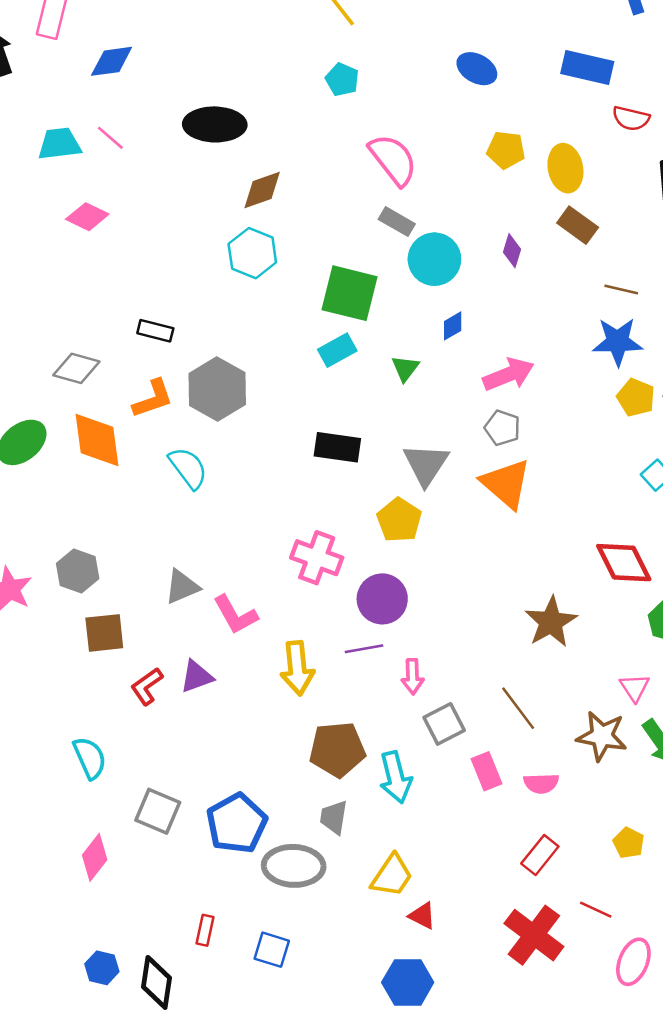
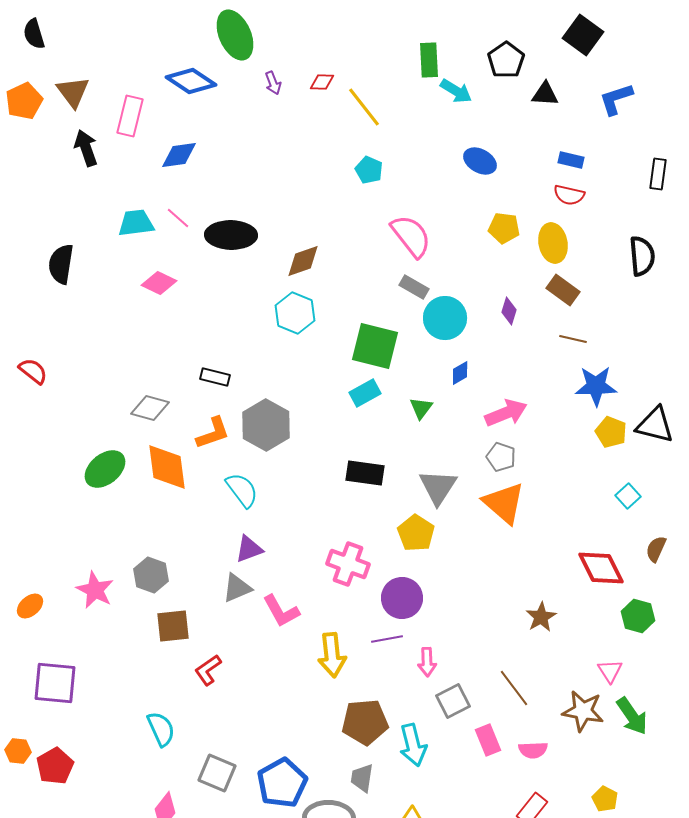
blue rectangle: (587, 67) -> (571, 160), size x0.6
red semicircle: (631, 118) -> (569, 195), moved
black ellipse: (215, 124) -> (231, 235), moved
brown line: (621, 289) -> (573, 339), moved
brown star: (551, 622) -> (541, 617), size x0.7
purple triangle: (197, 677) -> (249, 549), moved

